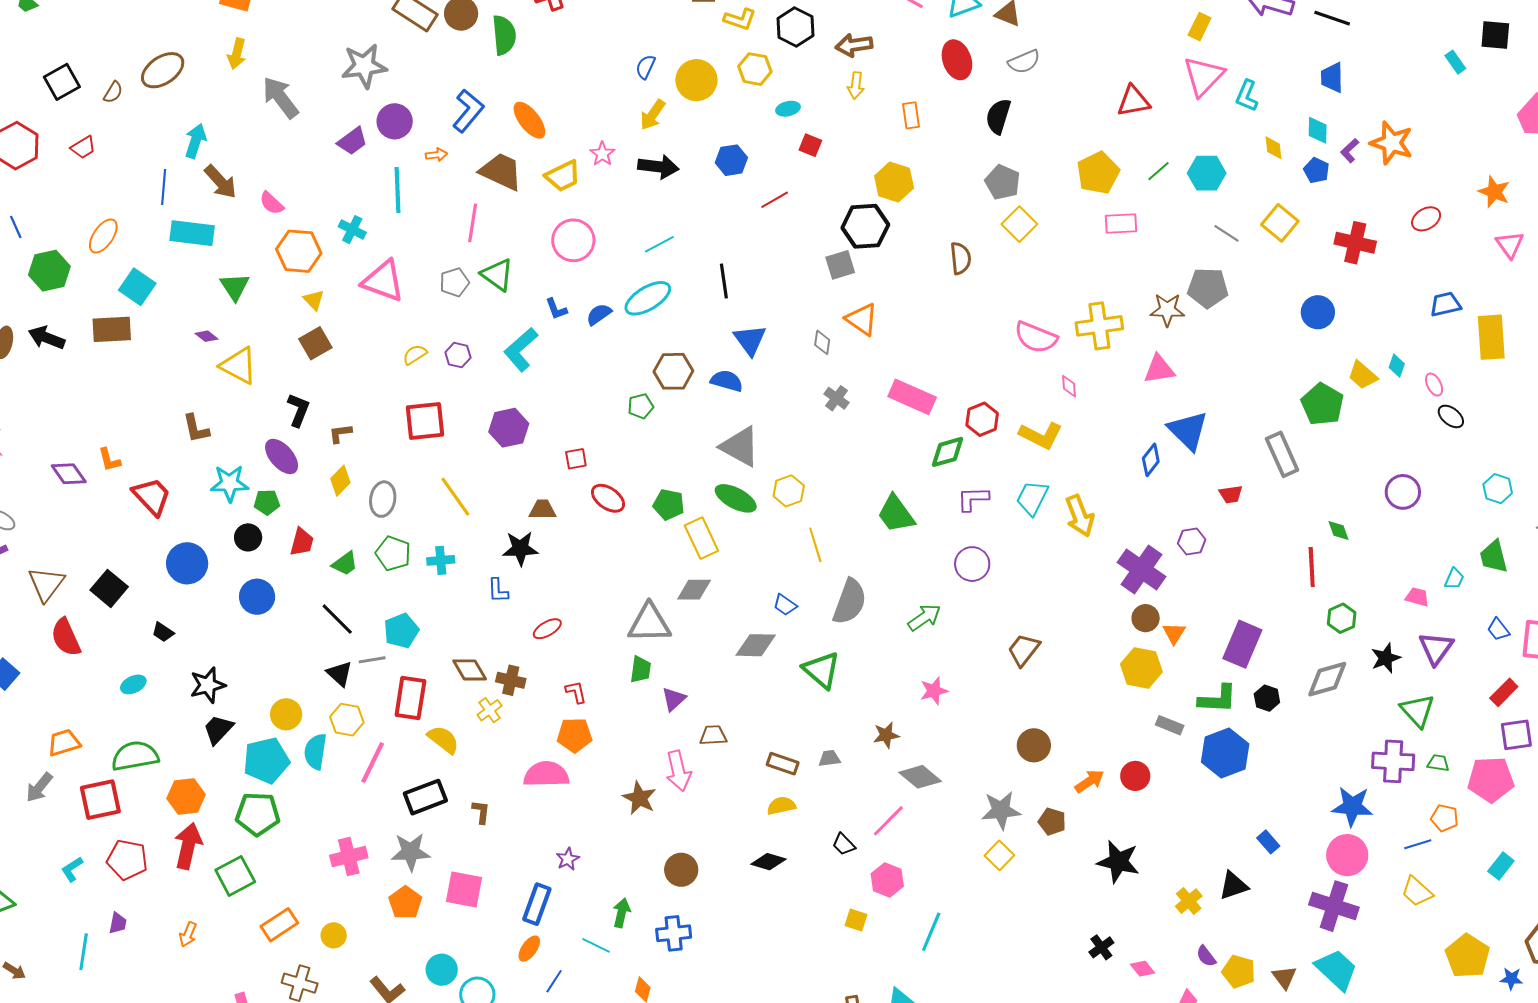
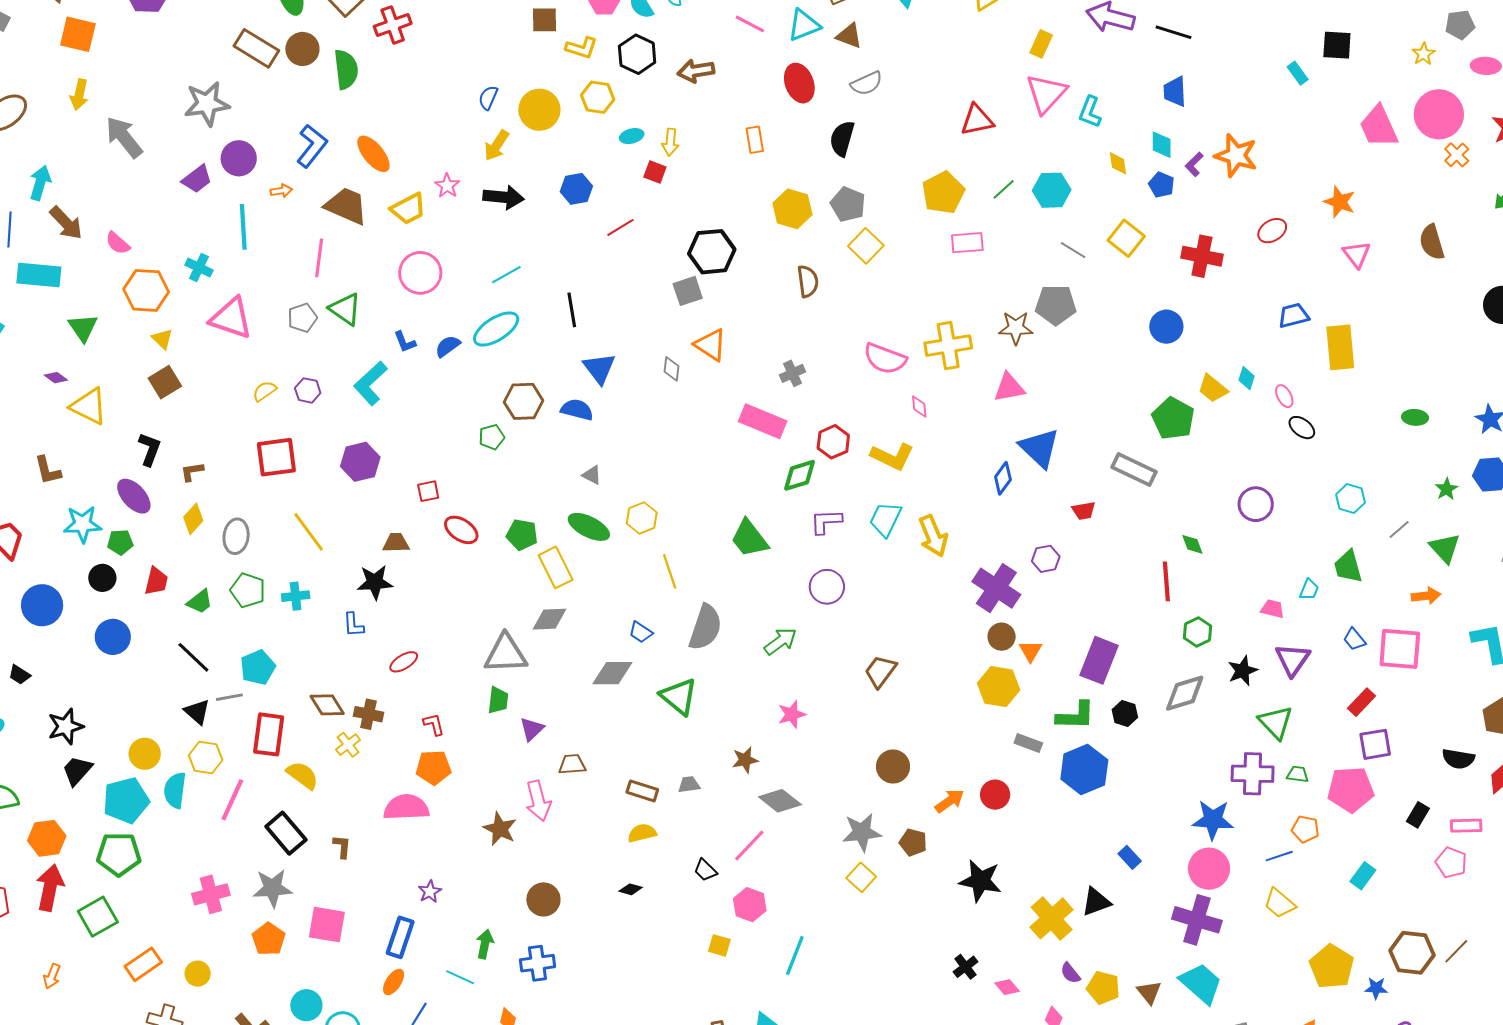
yellow arrow: (856, 86) -> (670, 142), moved
yellow hexagon: (894, 182) -> (792, 209), moved
gray cross: (836, 398) -> (793, 373), moved, turned 30
gray triangle: (740, 447) -> (592, 475), size x0.5
gray rectangle: (1282, 454) -> (1134, 470), turned -39
black rectangle: (425, 797) -> (286, 833), turned 72
black diamond: (768, 862) -> (631, 889), size x0.7
yellow cross: (1189, 901) -> (1052, 918), size x1.6

